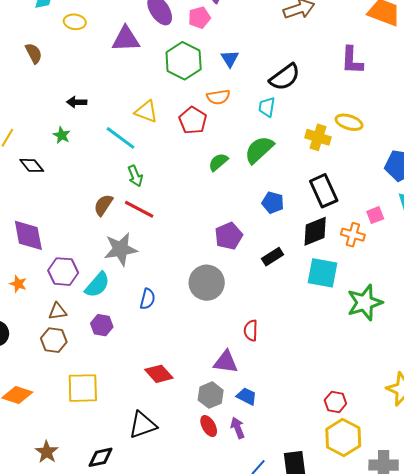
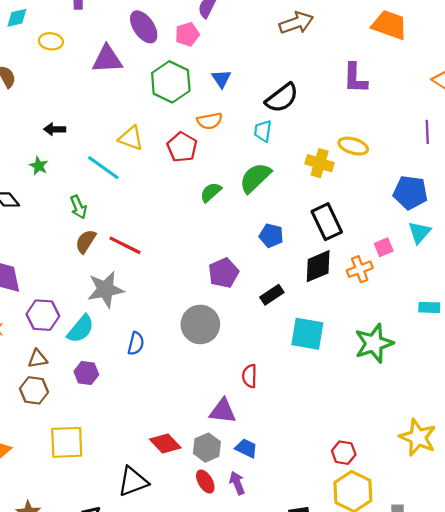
green arrow: (135, 176) -> (78, 207), moved
orange cross: (353, 235) -> (360, 269), turned -35
cyan square: (323, 273) -> (307, 334), moved
red diamond: (159, 374) -> (165, 443), moved

